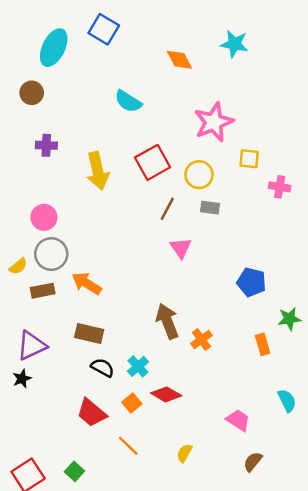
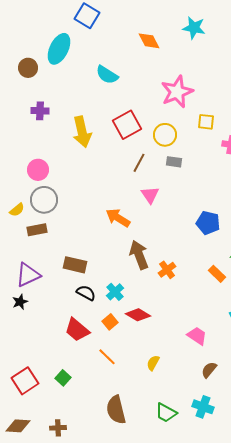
cyan ellipse: (54, 48) -> (59, 49), moved
orange arrow: (87, 283) -> (118, 218), moved
orange rectangle: (263, 344) -> (217, 274), turned -30

